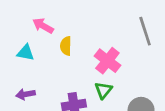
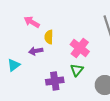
cyan triangle: (26, 53) -> (14, 65), moved, turned -48
purple arrow: (26, 94) -> (36, 51), moved

